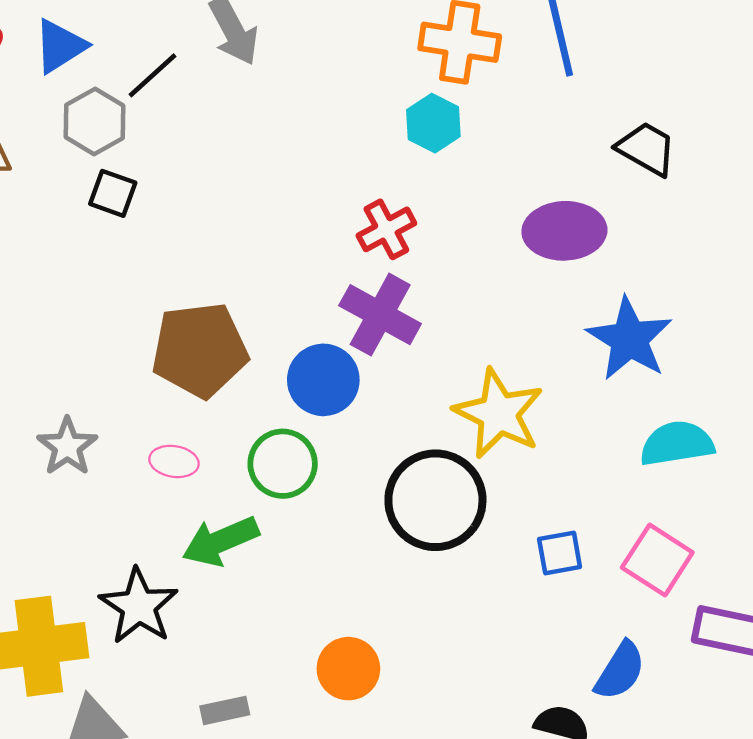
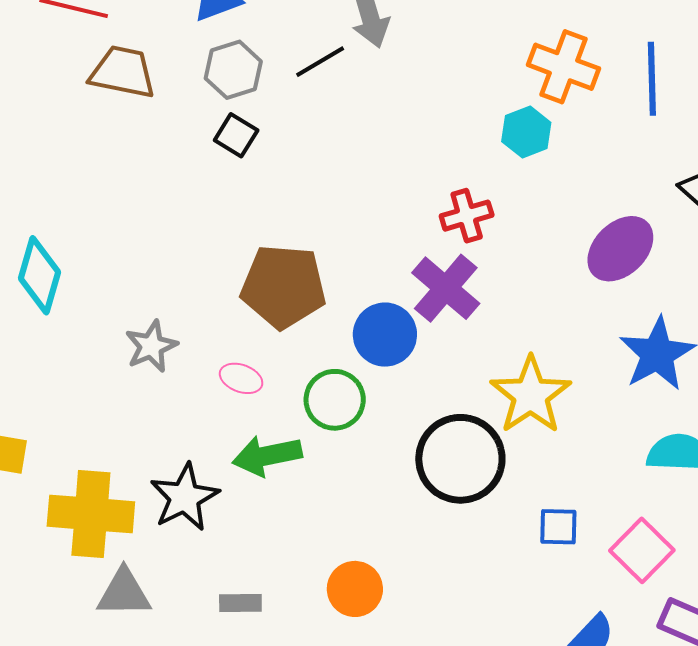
black line: (153, 75) -> (320, 62), moved
purple ellipse: (564, 231) -> (620, 249), turned -54

